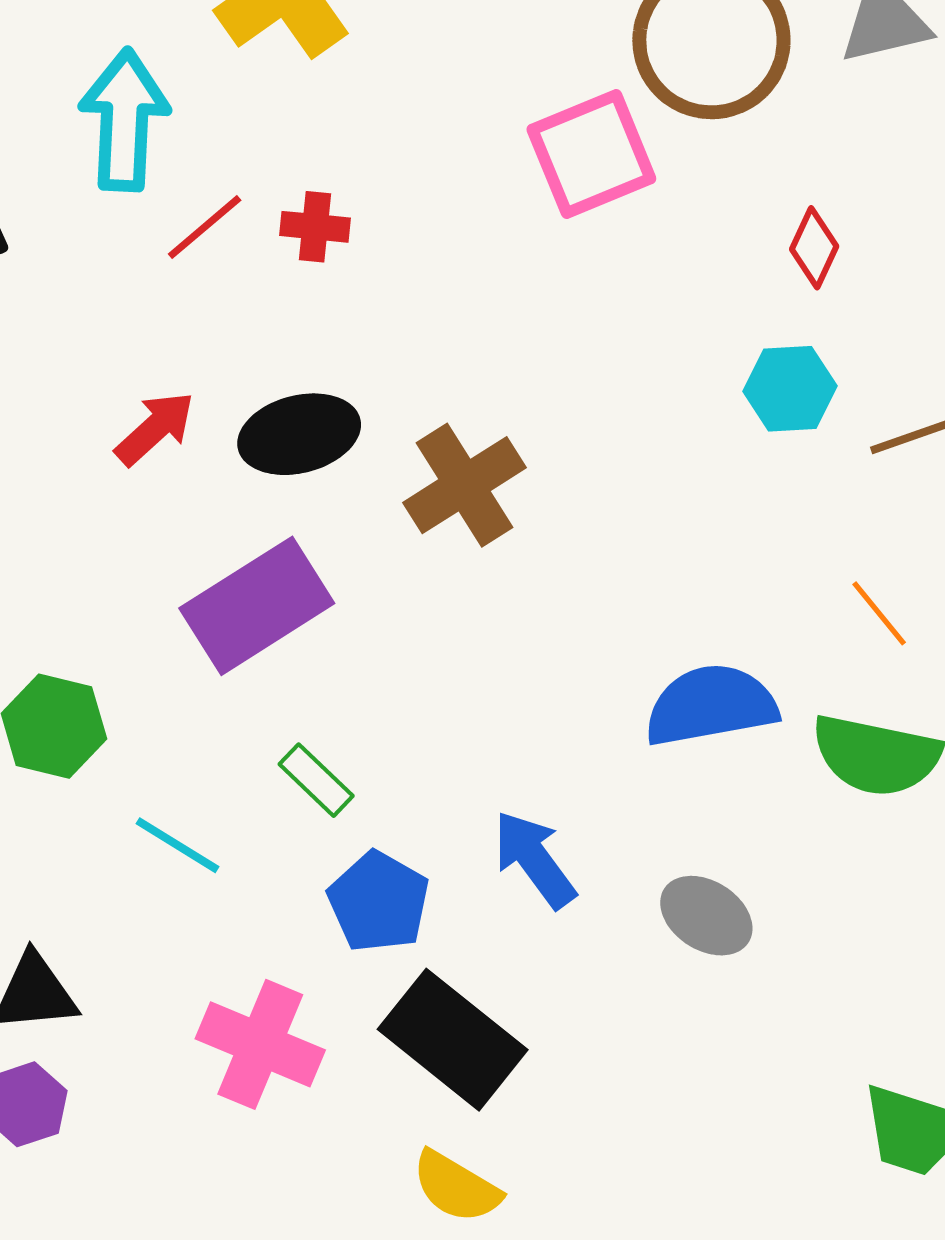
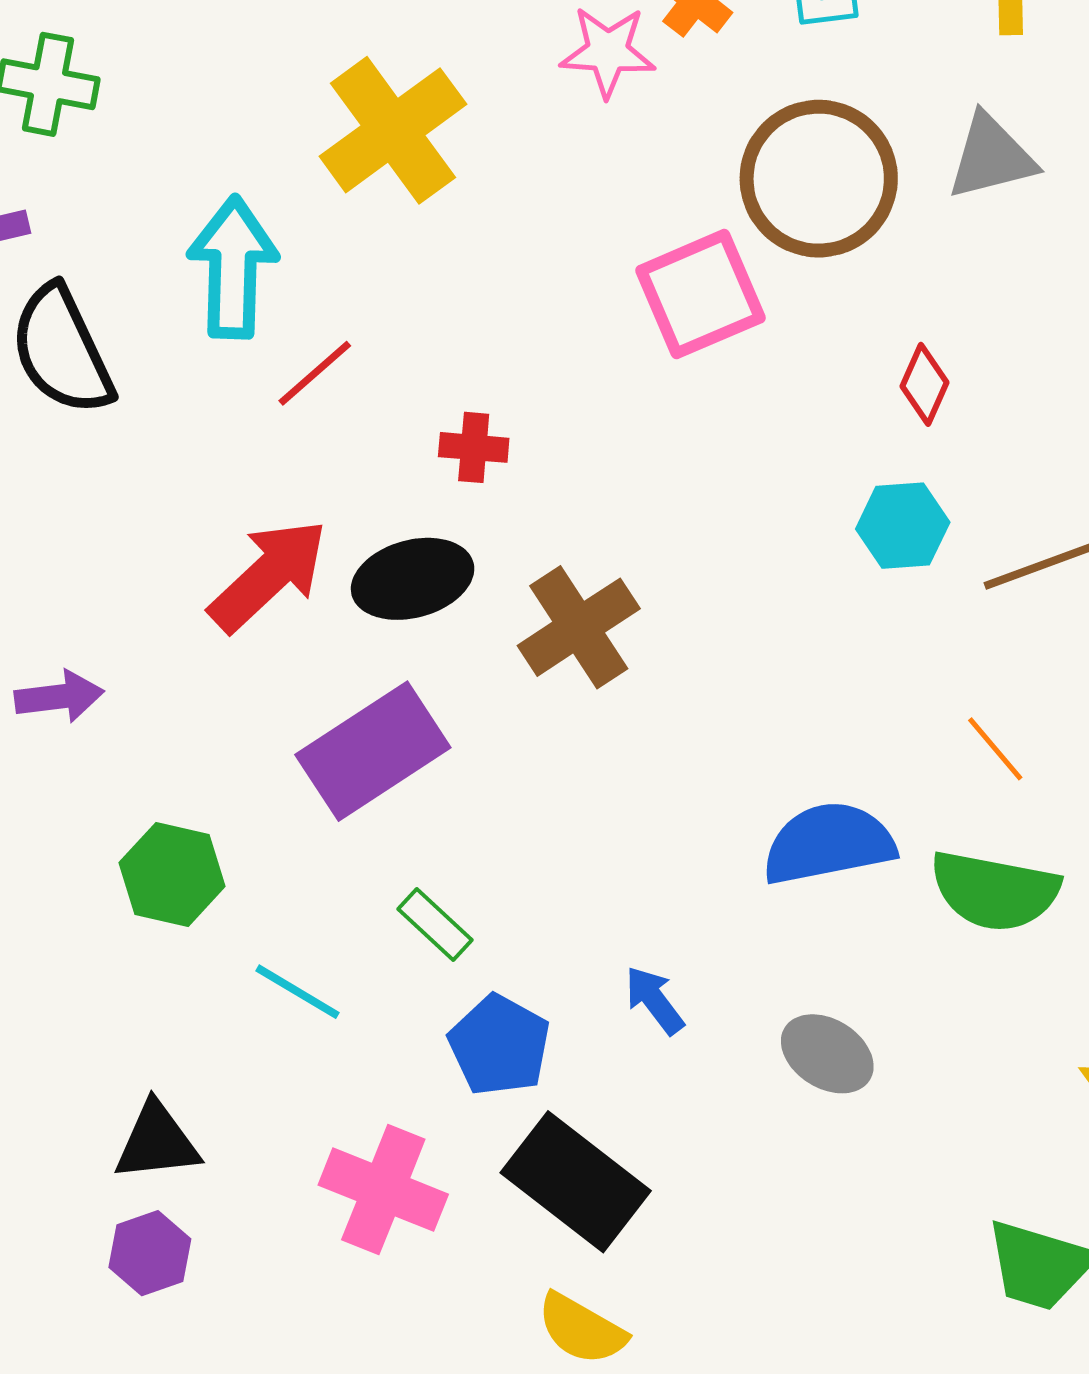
red cross: (315, 227) -> (474, 447), moved
red arrow: (155, 428) -> (268, 575), size x1.5
blue arrow: (534, 859) -> (654, 1000), size x0.7

